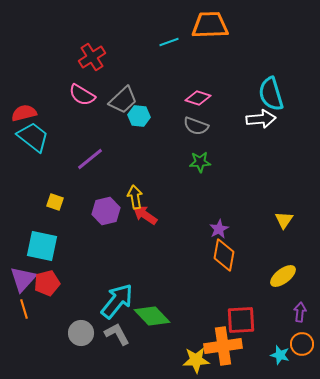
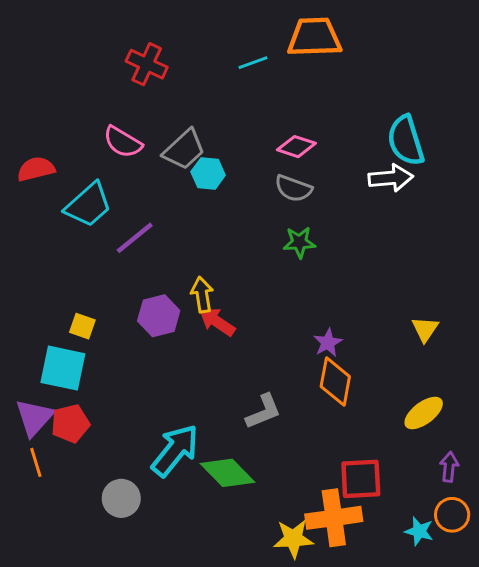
red cross: (92, 57) -> (147, 64), moved, turned -32
cyan trapezoid: (33, 137) -> (88, 205), moved, turned 100
yellow square: (55, 202) -> (82, 326), moved
gray L-shape: (117, 334) -> (263, 411), moved, turned 96

